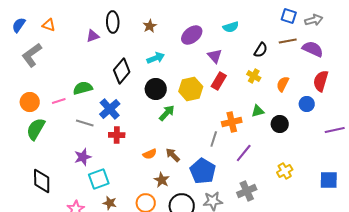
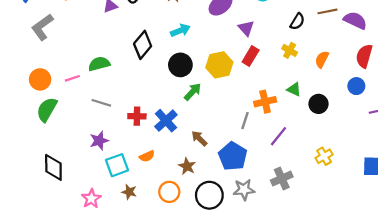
blue circle: (307, 104) -> (356, 86), moved
blue cross: (110, 109) -> (166, 121), moved
green triangle: (258, 111) -> (294, 89), turned 40
orange semicircle: (150, 154) -> (147, 156), moved

